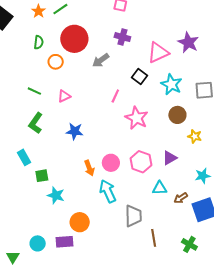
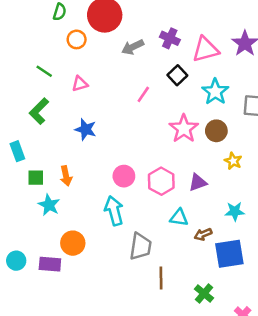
purple cross: (122, 37) -> (170, 38), moved
pink star: (137, 118) -> (184, 129), moved
orange arrow: (89, 168) -> (66, 176), moved

